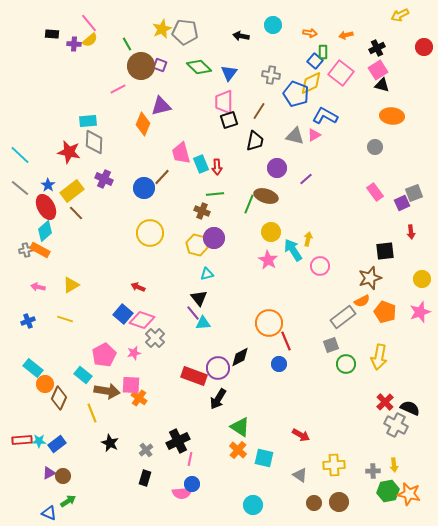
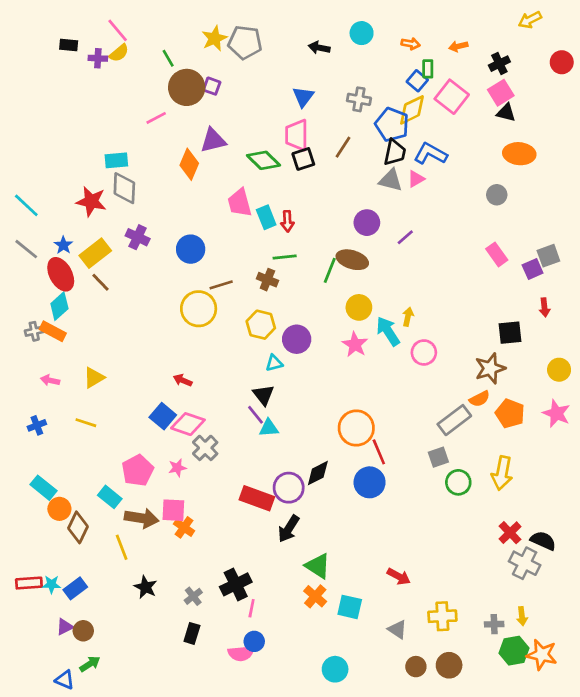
green diamond: (199, 67) -> (263, 160), moved
black trapezoid: (255, 141) -> (395, 152), moved
brown line: (162, 177) -> (221, 285), moved, turned 30
purple circle: (214, 238) -> (297, 339), moved
pink star: (420, 312) -> (556, 413), turned -30
blue circle: (279, 364) -> (370, 482), size x1.5

